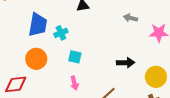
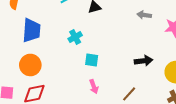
blue trapezoid: (38, 25) -> (32, 30), moved
orange circle: (36, 59) -> (30, 65), moved

